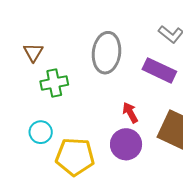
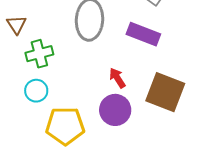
cyan circle: (41, 132) -> (36, 91), moved

